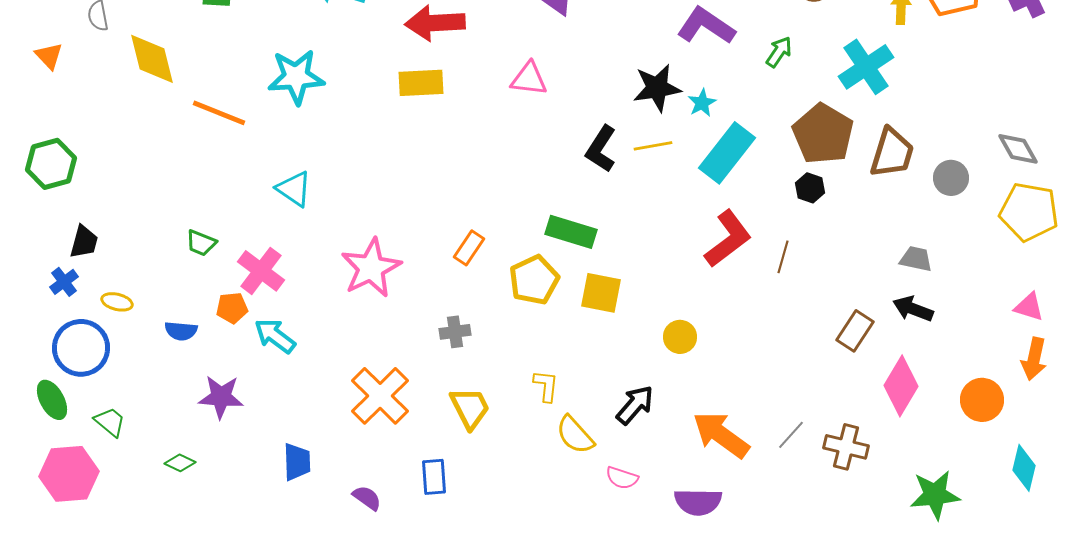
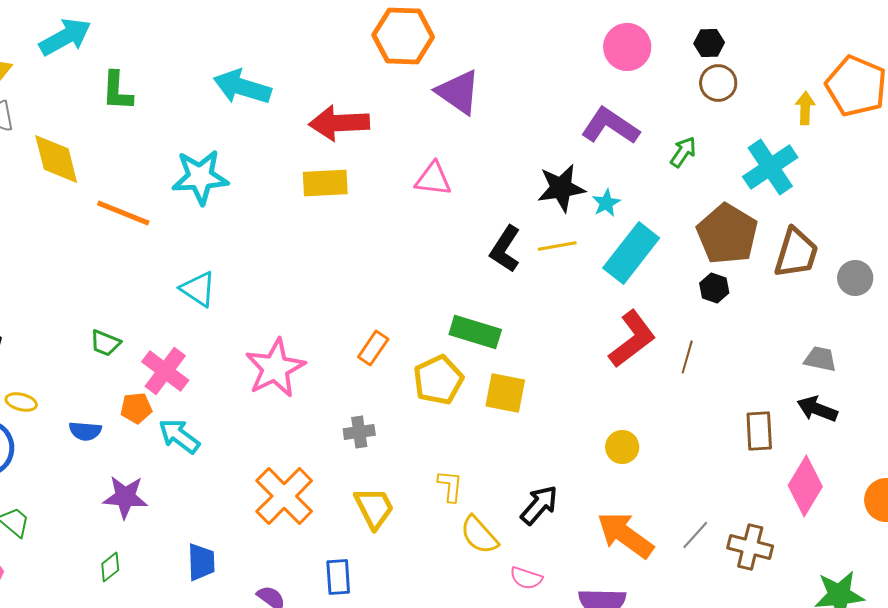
brown rectangle: (855, 331) -> (759, 431), turned -36
yellow circle: (680, 337) -> (622, 447), moved
green diamond: (180, 463) -> (110, 567), moved, turned -64

